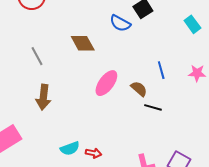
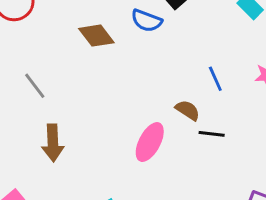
brown diamond: (83, 43) -> (96, 36), moved
pink ellipse: (106, 83) -> (150, 142), moved

